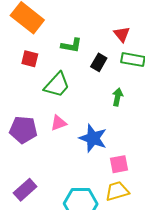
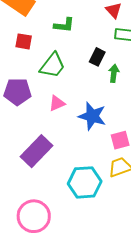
black rectangle: (99, 62) -> (97, 57), moved
purple pentagon: (23, 130) -> (17, 92), moved
purple rectangle: (25, 190) -> (36, 151), moved, size x1.4

